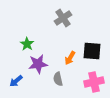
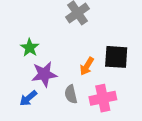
blue arrow: (16, 81) -> (28, 98), moved
pink cross: (94, 82) -> (103, 98), moved

